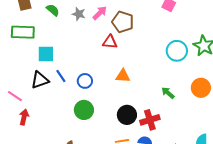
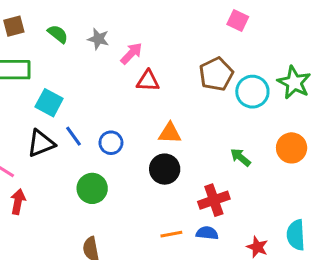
pink arrow: (100, 13) -> (131, 53), moved
brown pentagon: (123, 22) -> (216, 74), moved, turned 30
cyan square: (46, 54) -> (49, 103), turned 30
green circle: (84, 110) -> (92, 188), moved
black circle: (127, 115) -> (165, 169), moved

